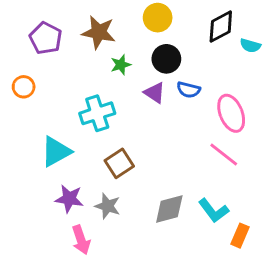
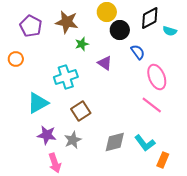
black circle: (166, 59) -> (120, 30), moved
blue semicircle: (188, 90) -> (138, 52), moved, turned -140
gray star: (107, 206) -> (73, 140), turned 30

